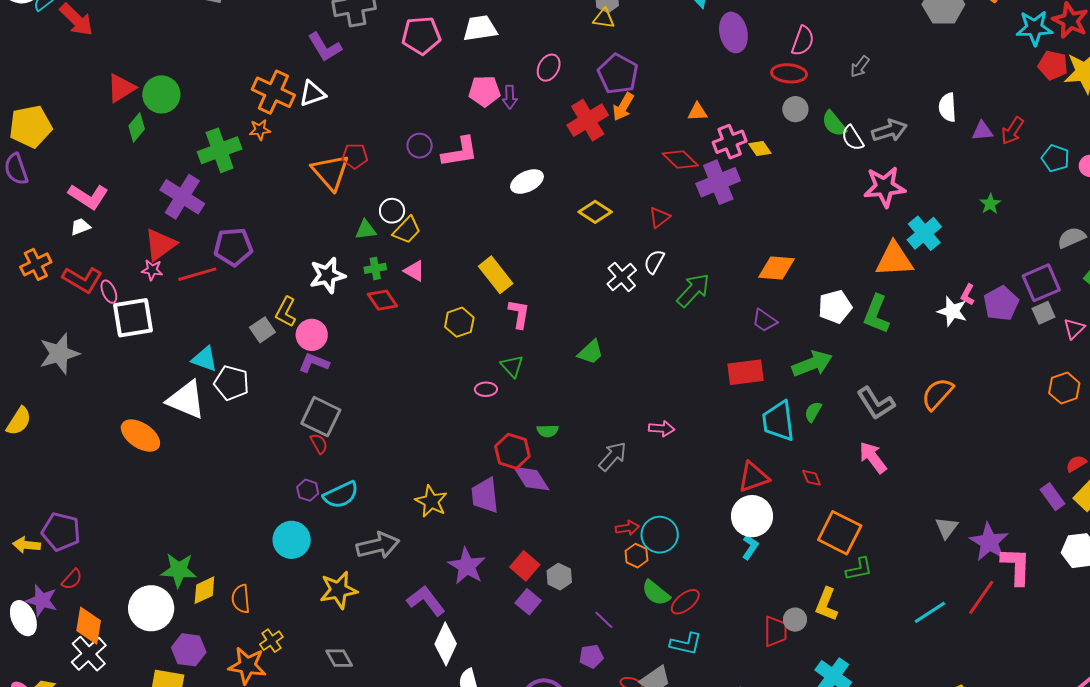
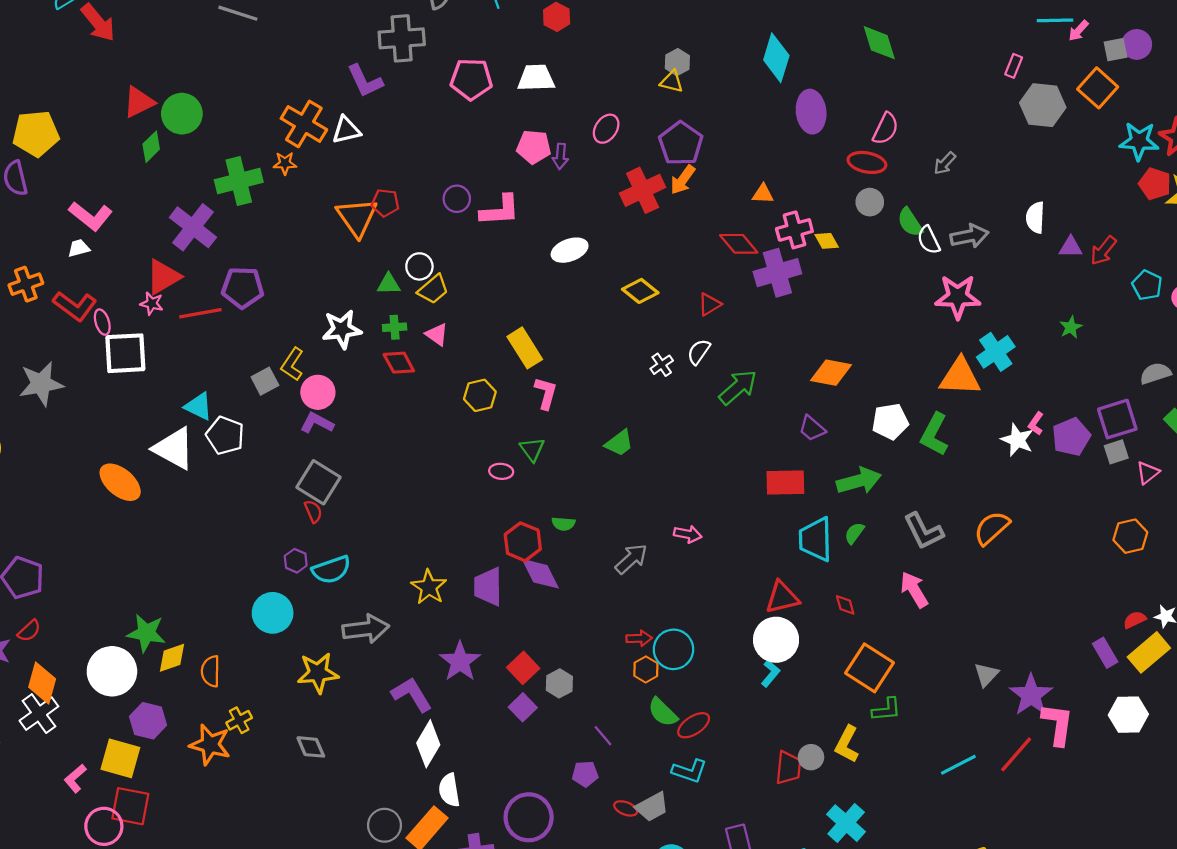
white cross: (622, 277) -> (662, 365), size x0.7

